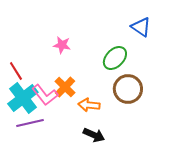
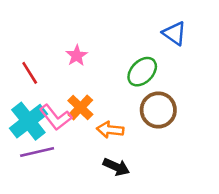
pink star: (62, 45) -> (77, 56), turned 30
red line: (16, 71) -> (30, 73), moved

